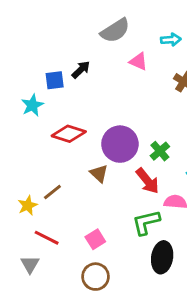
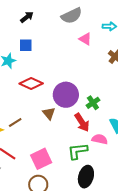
black arrow: (81, 70) -> (27, 17), moved
pink square: (95, 239) -> (41, 159), size x1.5

